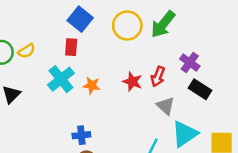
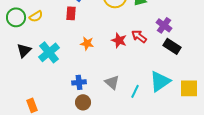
red arrow: (158, 77) -> (139, 36), turned 105
cyan cross: (61, 79) -> (49, 52), moved
gray triangle: (166, 106) -> (112, 82), moved

